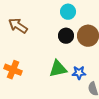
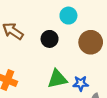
black circle: (66, 36) -> (50, 39), moved

